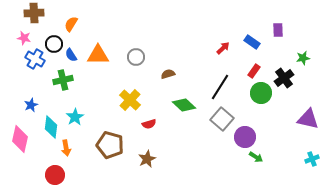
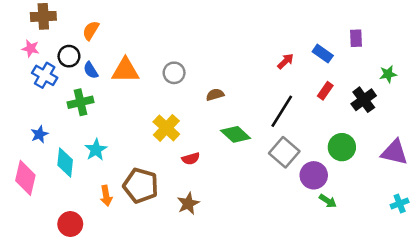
green circle: (261, 93) -> (342, 147), moved
orange arrow: (66, 148) -> (106, 196), moved

